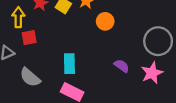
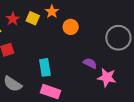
pink star: (152, 73) -> (107, 78), moved, turned -30

